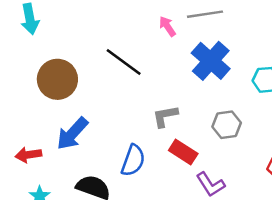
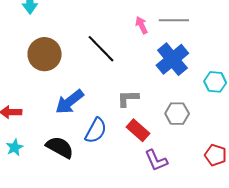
blue arrow: (72, 134) -> (70, 102), moved

